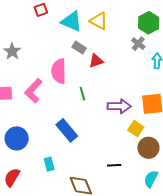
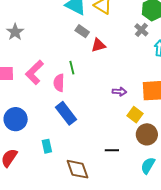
pink semicircle: (59, 71) -> (59, 83), moved, size x0.7
green line: (82, 94) -> (72, 68), moved
purple arrow: (119, 106) -> (119, 92), size x0.6

